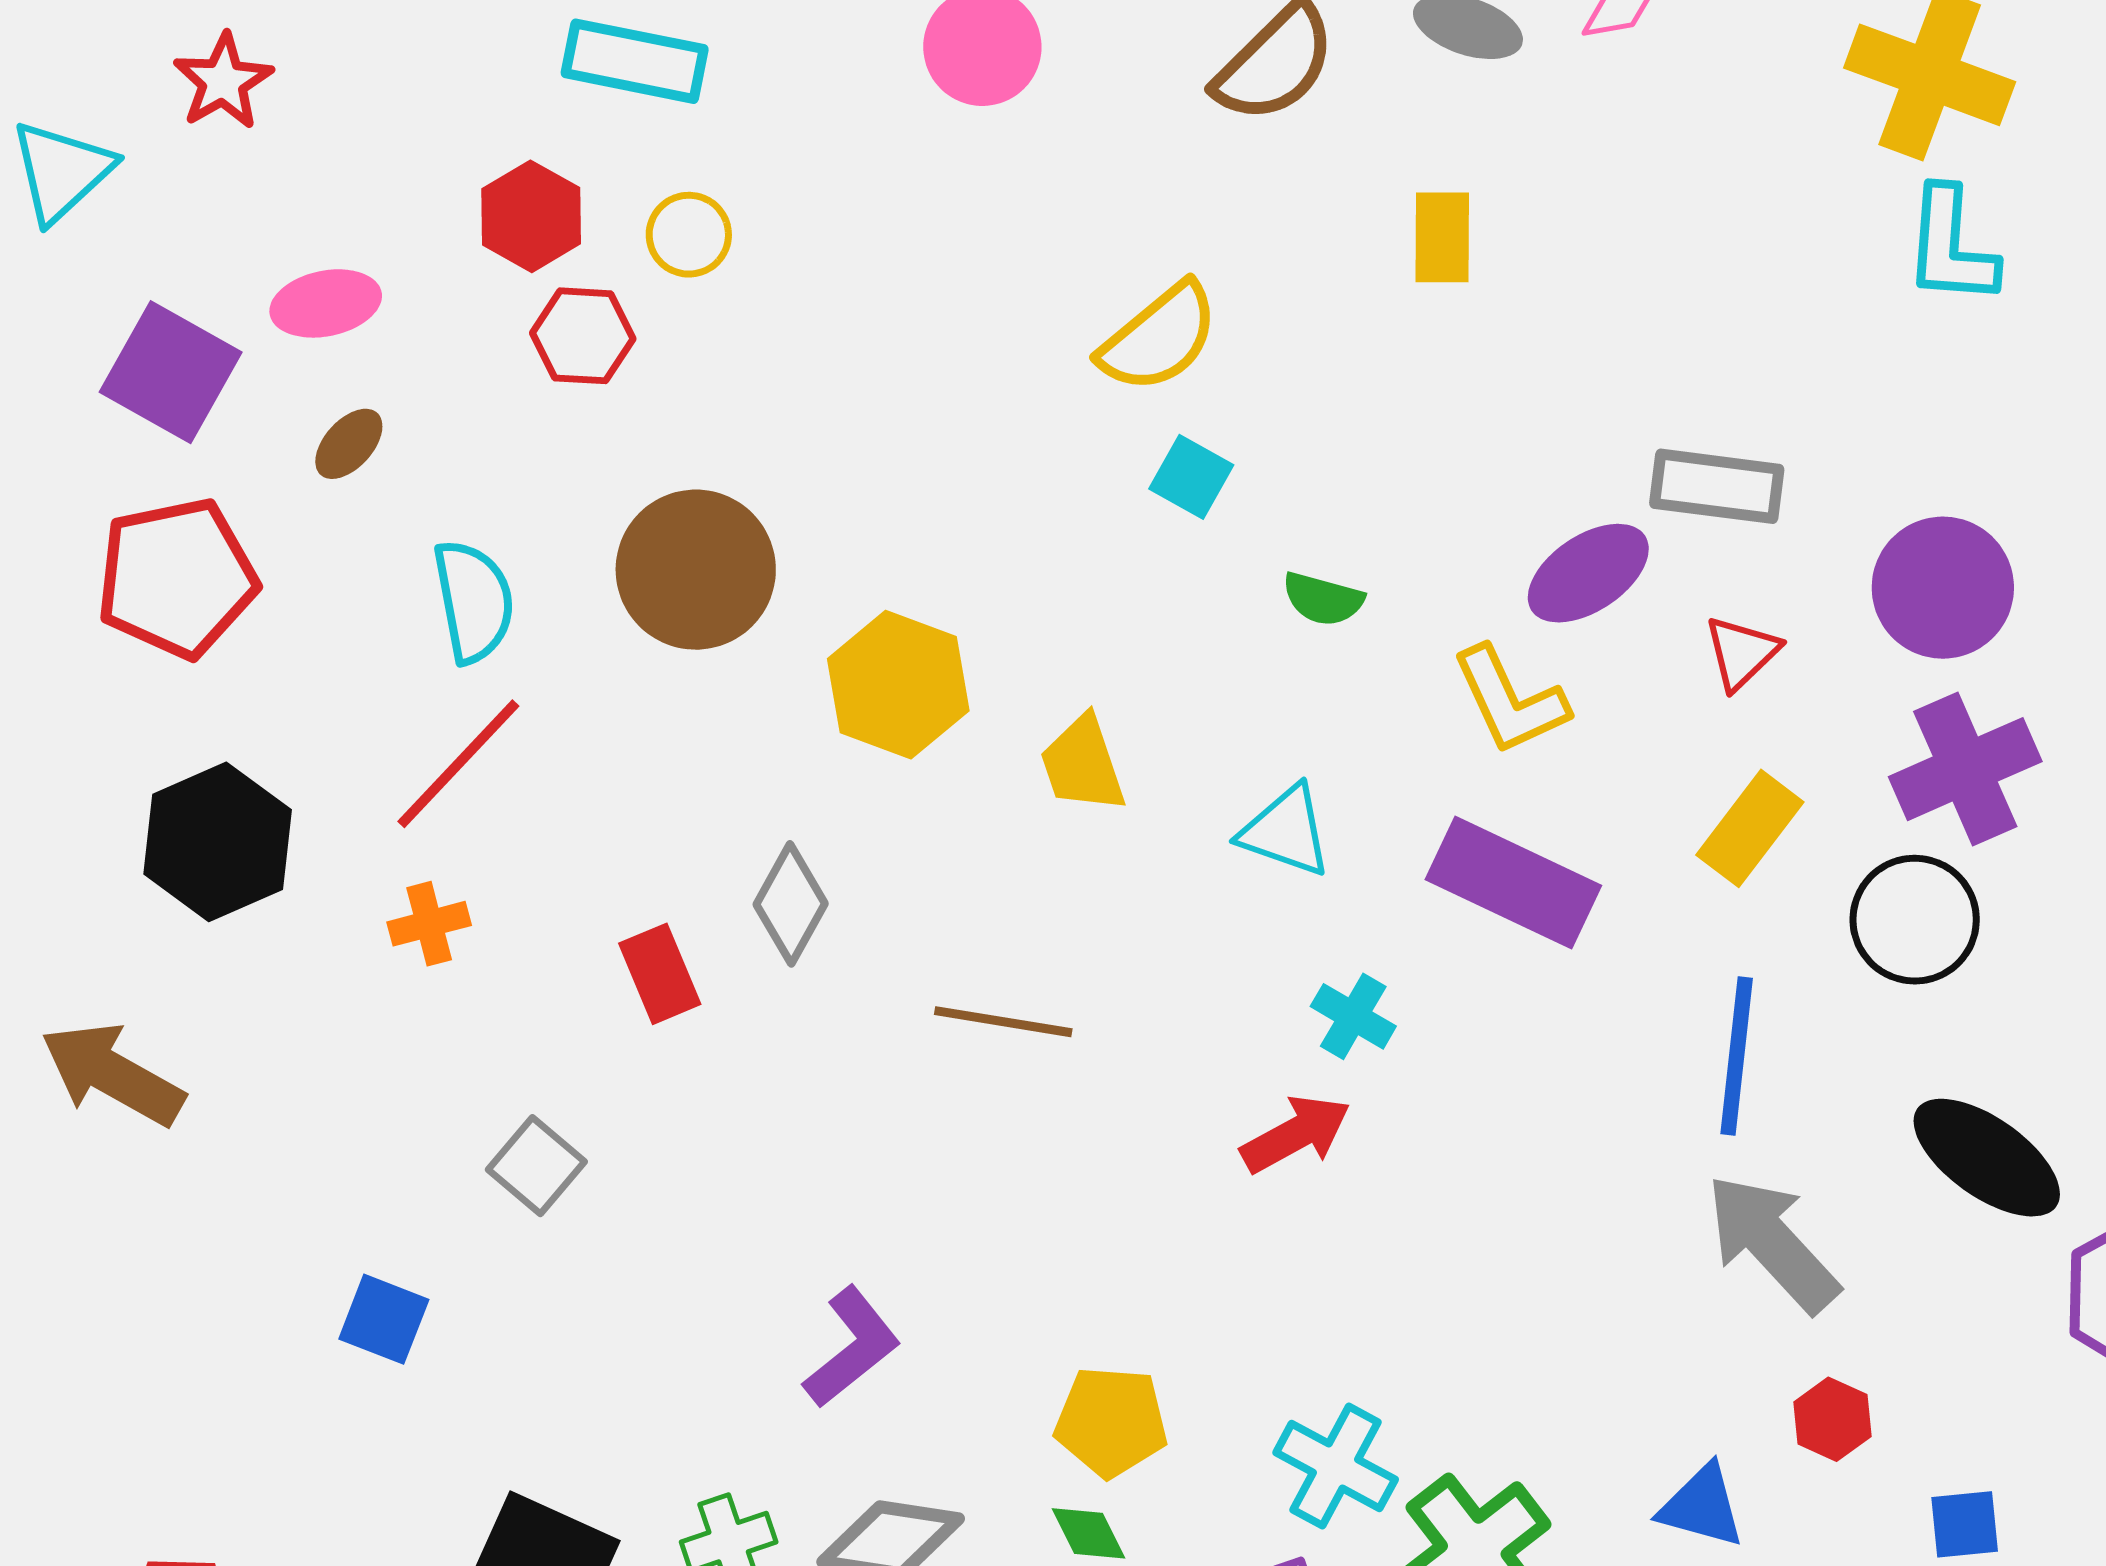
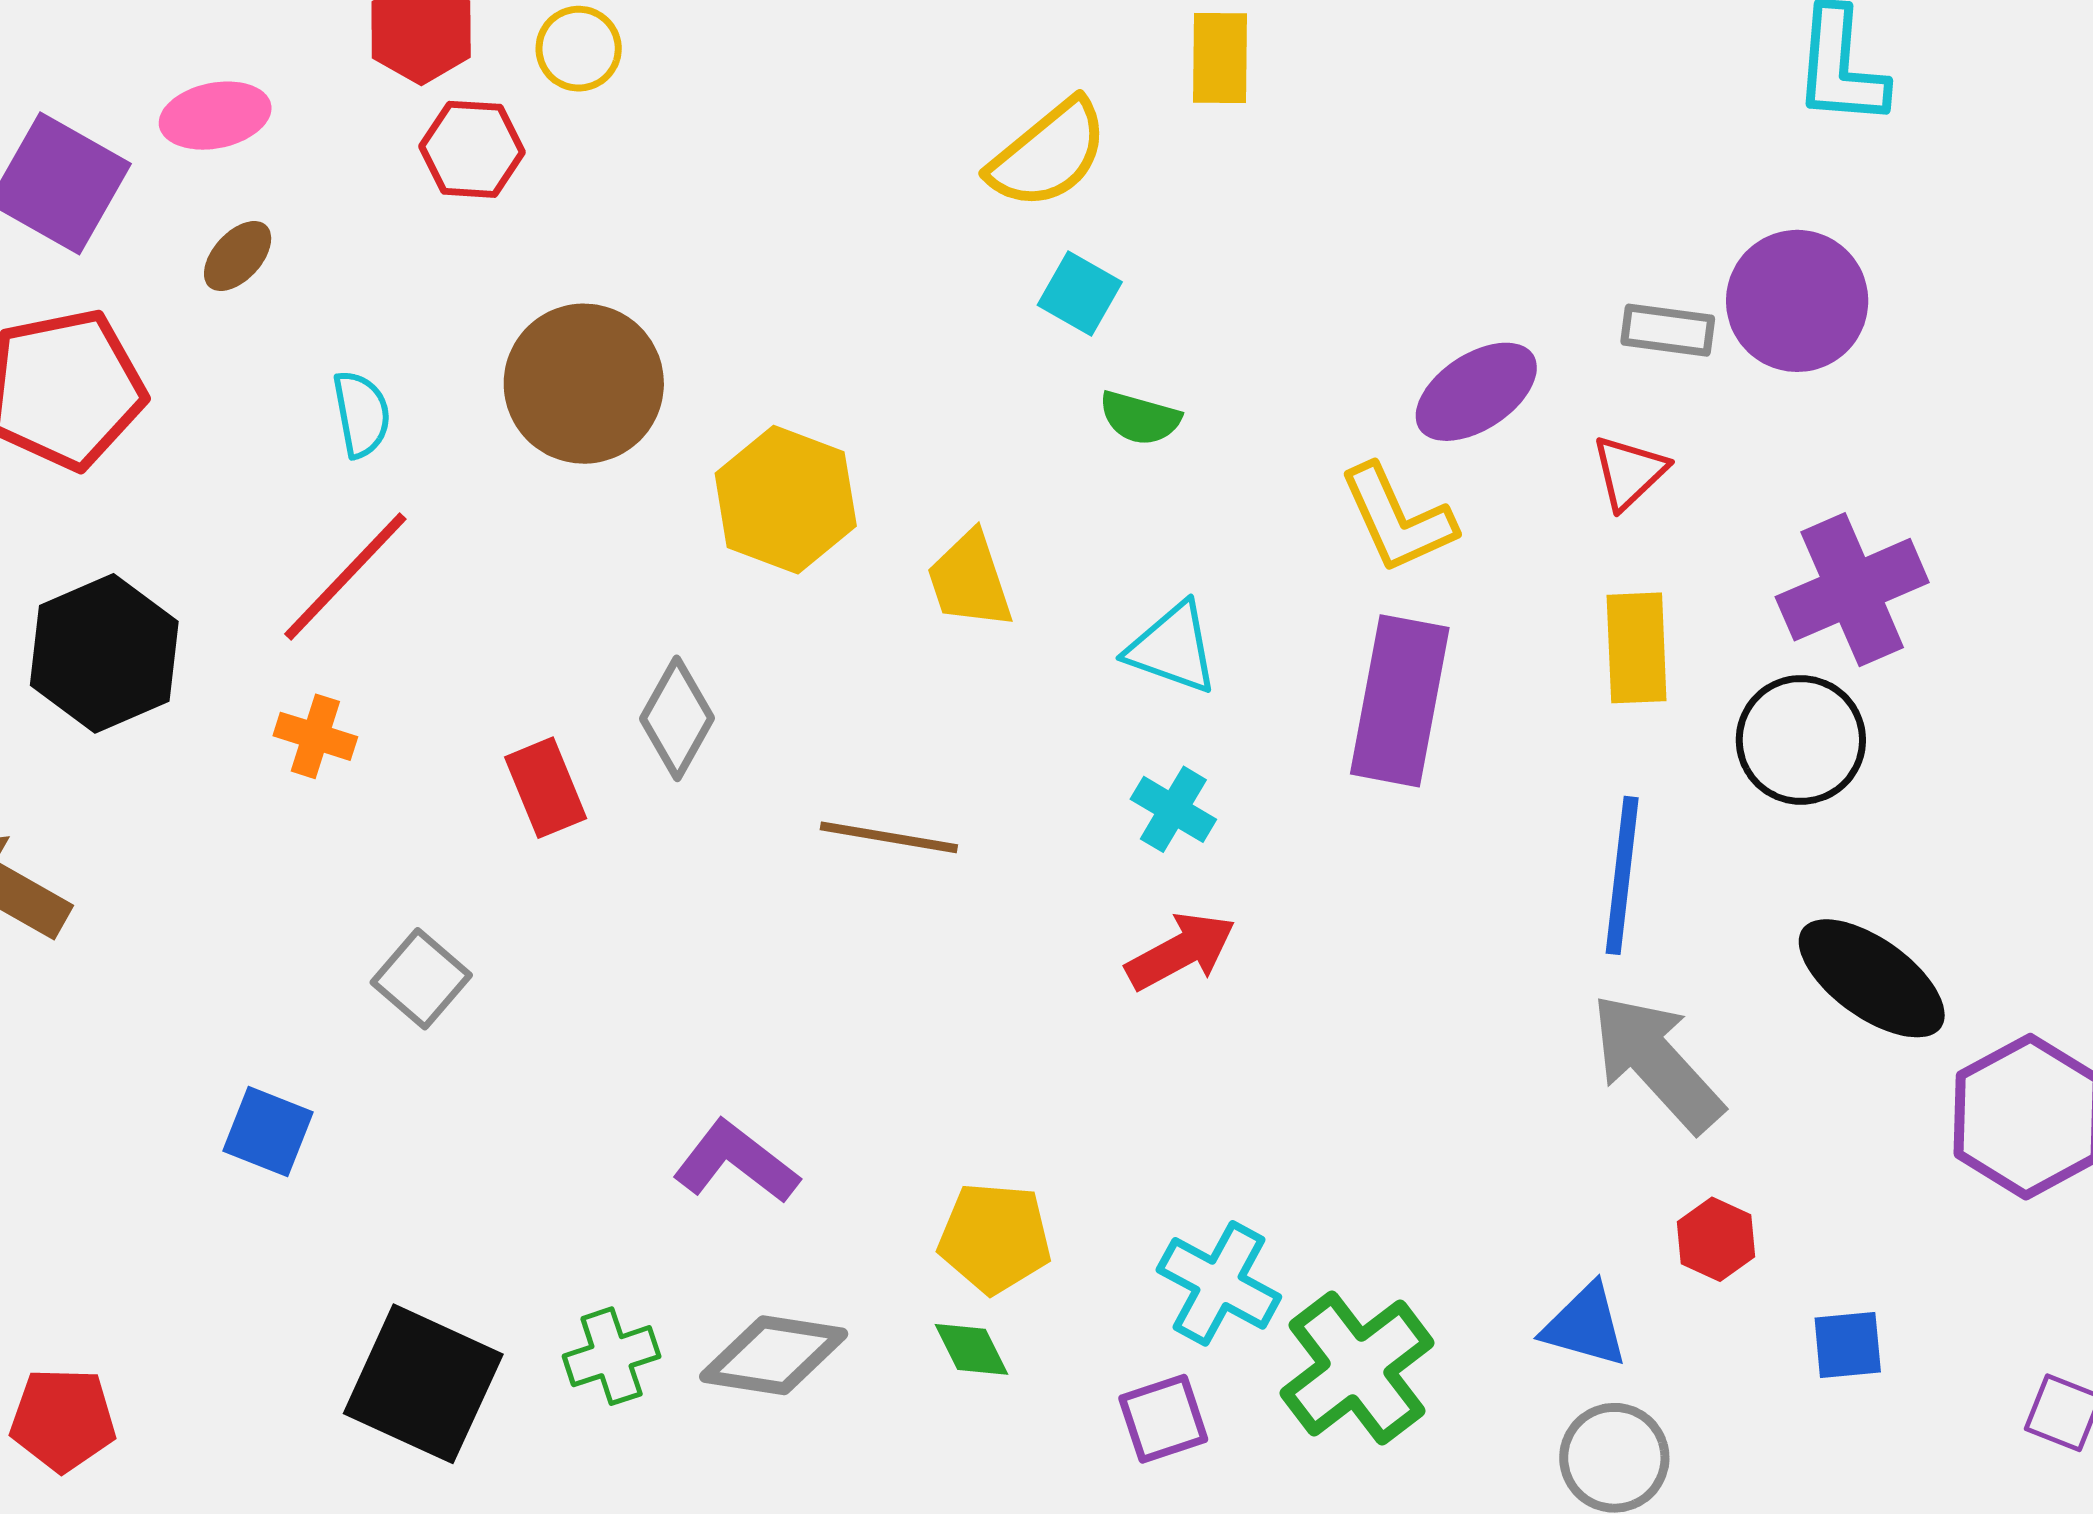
yellow rectangle: (1442, 237) -> (1220, 58), moved
gray rectangle: (1717, 486) -> (1668, 330), moved, size x0.7
purple circle: (1943, 588) -> (1797, 301), moved
green semicircle: (1323, 599) -> (1140, 418), moved
cyan semicircle: (474, 601) -> (361, 414), size x0.7
yellow rectangle: (1750, 828) -> (1637, 648), turned -40
purple rectangle: (1513, 882) -> (1400, 701), turned 75
orange cross: (429, 924) -> (315, 736), turned 32
cyan cross: (1353, 1016) -> (1173, 809), moved
purple L-shape: (852, 1347) -> (736, 1162), turned -104

